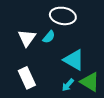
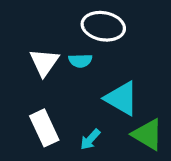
cyan semicircle: (49, 37) -> (80, 61), turned 48
cyan arrow: (68, 85) -> (90, 139), moved

